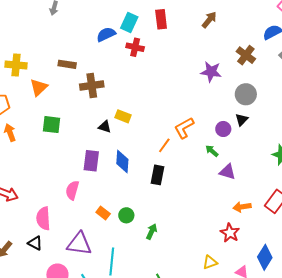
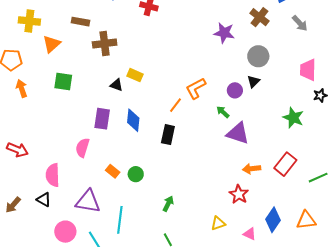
purple triangle: (227, 172) -> (238, 133), size x1.4
green arrow: (152, 232) -> (168, 204), moved

